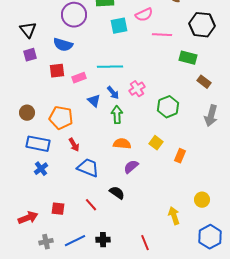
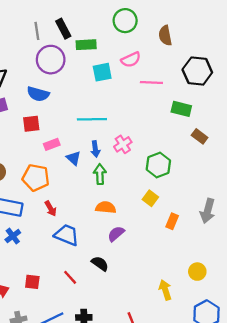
pink rectangle: (79, 78) -> (52, 144), moved
blue arrow: (113, 93) -> (95, 149), turned 32
gray arrow: (211, 116) -> (208, 211), moved
yellow square: (156, 143) -> (150, 198), moved

